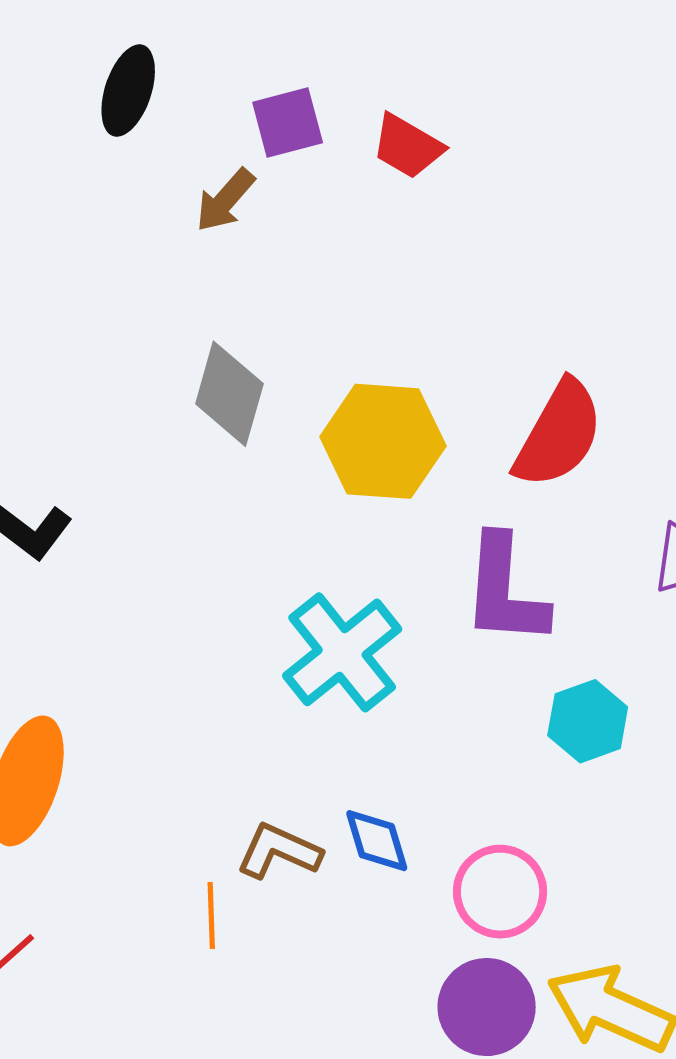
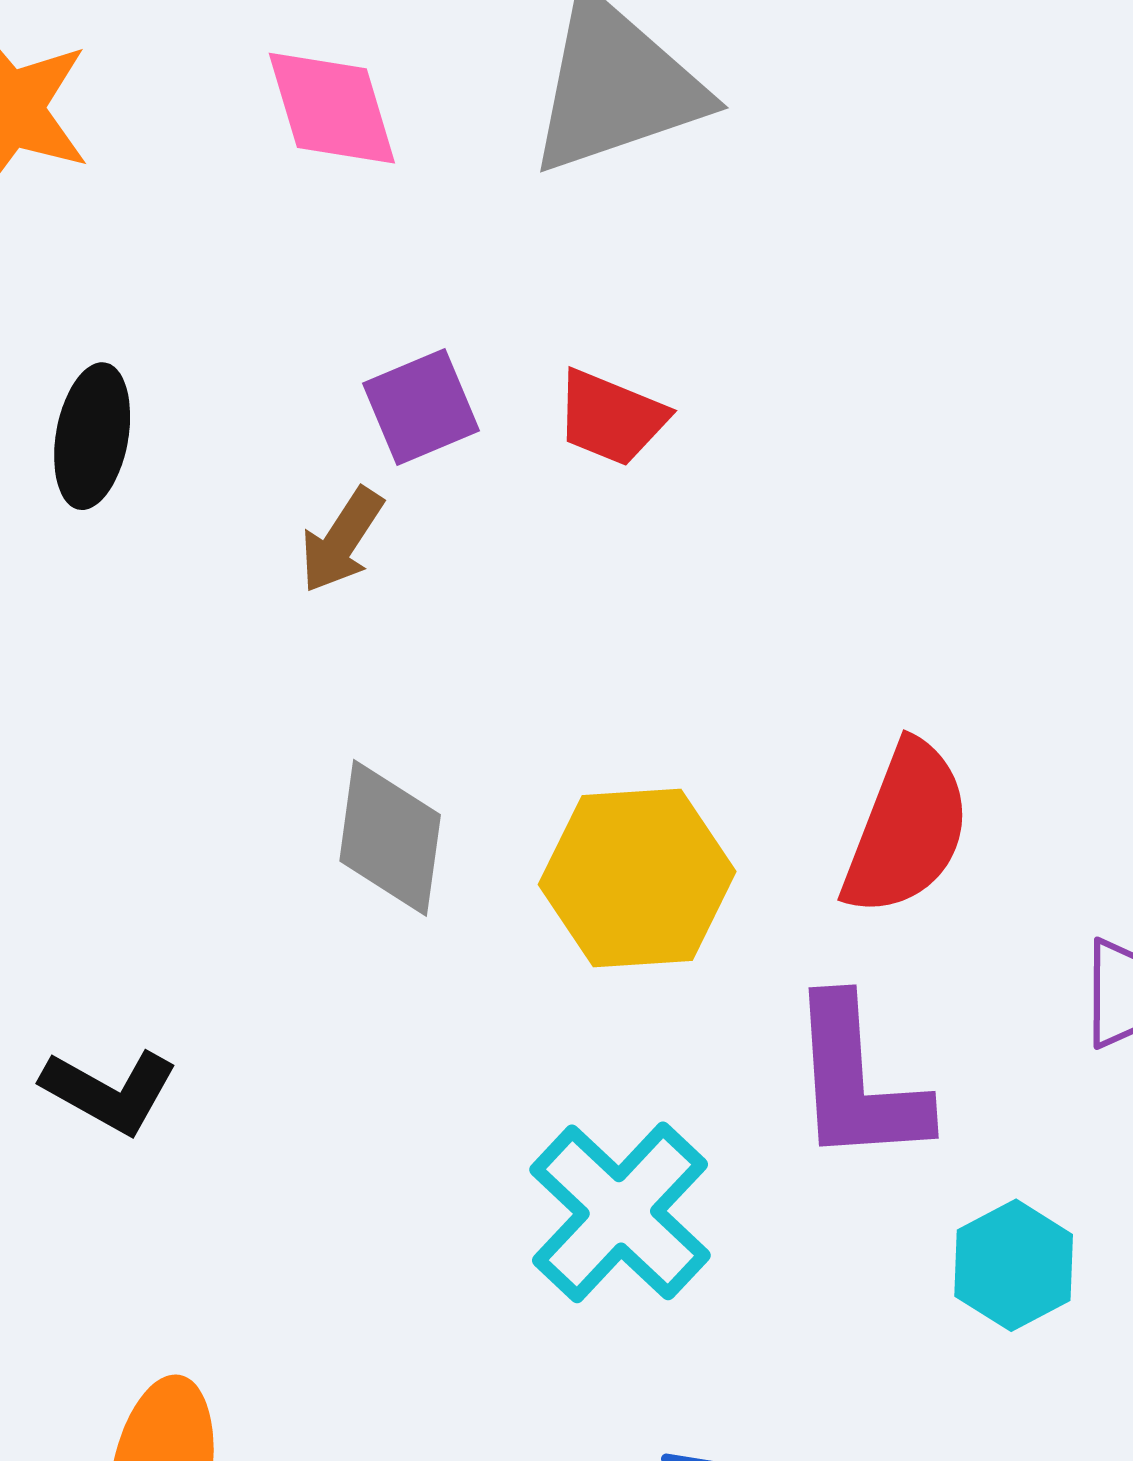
black ellipse: (128, 91) -> (92, 436), moved

